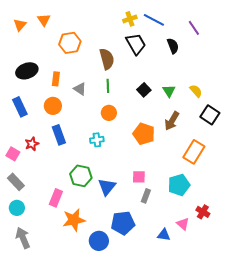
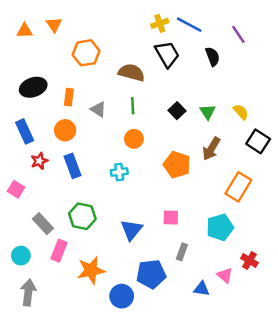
orange triangle: (20, 25) -> (25, 31), turned 48
brown semicircle: (107, 59) -> (131, 72), turned -60
red star: (32, 144) -> (39, 161), moved
green hexagon: (81, 176) -> (82, 216), moved
gray rectangle: (16, 182) -> (43, 224), moved
gray rectangle: (146, 196) -> (182, 252), moved
pink rectangle: (56, 198) -> (59, 251), moved
gray arrow: (23, 238) -> (28, 292), turned 30

